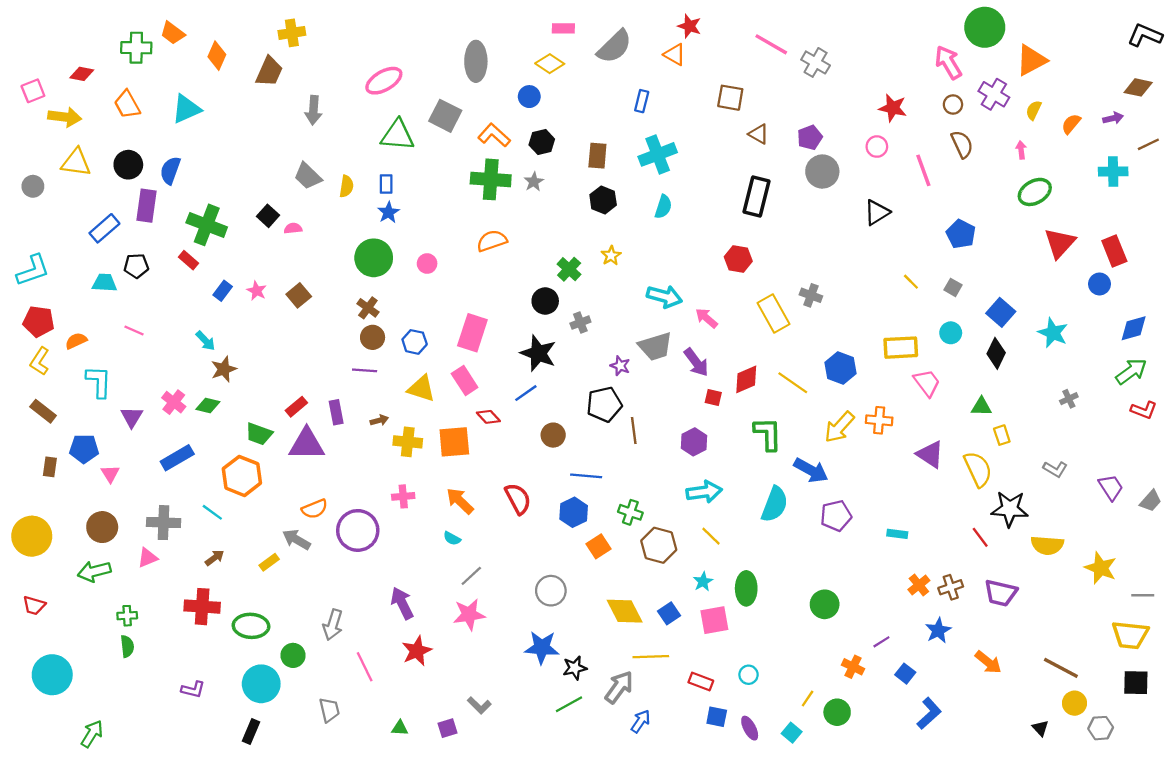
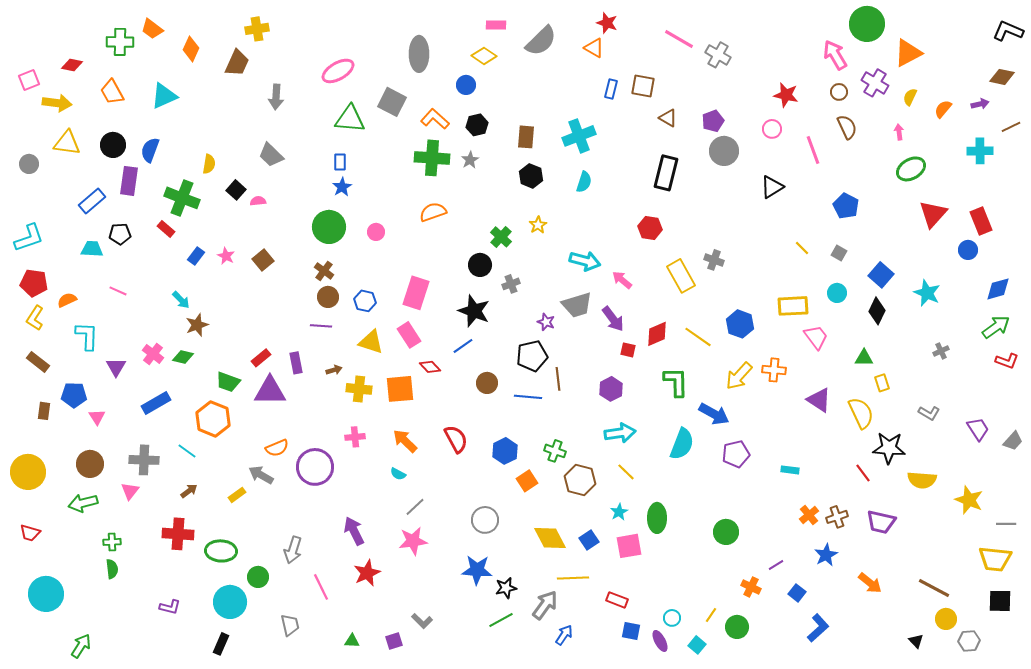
blue rectangle: (642, 101) -> (611, 89), moved
yellow semicircle: (346, 186) -> (209, 164), moved
blue line: (586, 476) -> (528, 397), moved
pink triangle: (148, 558) -> (130, 491), turned -30
cyan circle: (749, 675) -> (672, 618), moved

